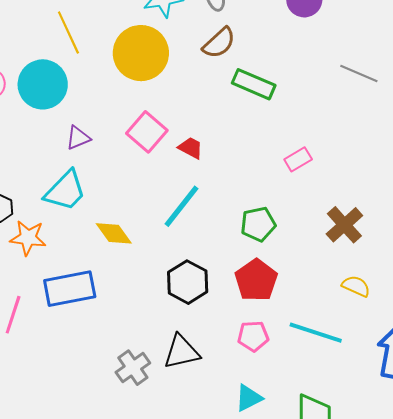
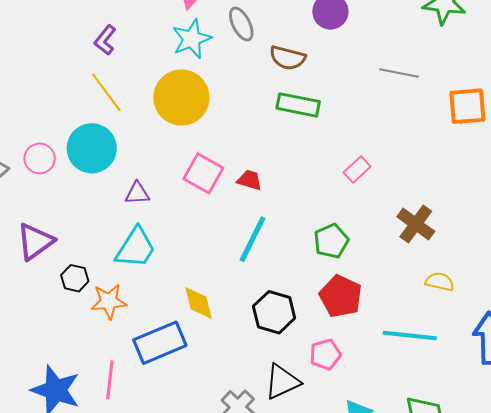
brown semicircle: (219, 43) -> (288, 58), moved, turned 69
purple triangle: (78, 138) -> (137, 193), turned 32
yellow diamond: (114, 233) -> (199, 303), moved, turned 33
pink pentagon: (253, 336) -> (325, 354), moved

